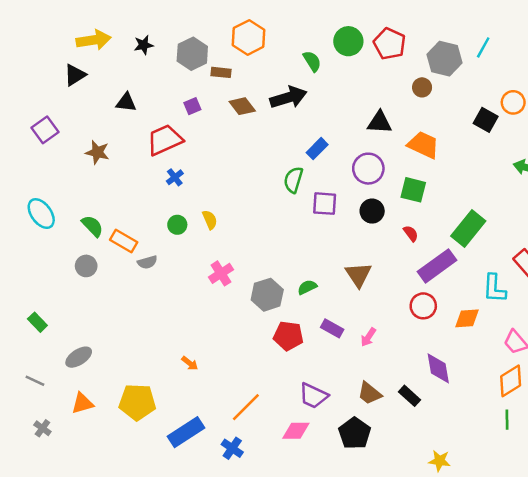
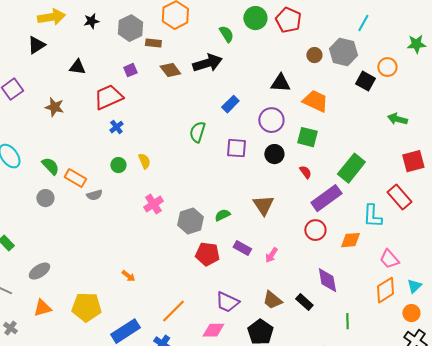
gray hexagon: (444, 59) -> (343, 52), moved
green semicircle: (293, 180) -> (197, 132), moved
green line: (507, 420) -> (347, 321), moved

